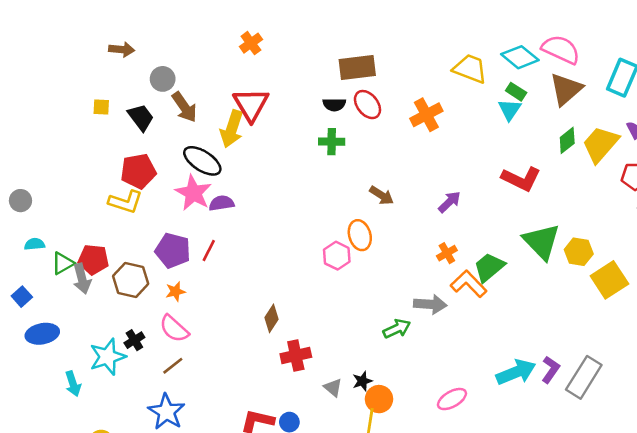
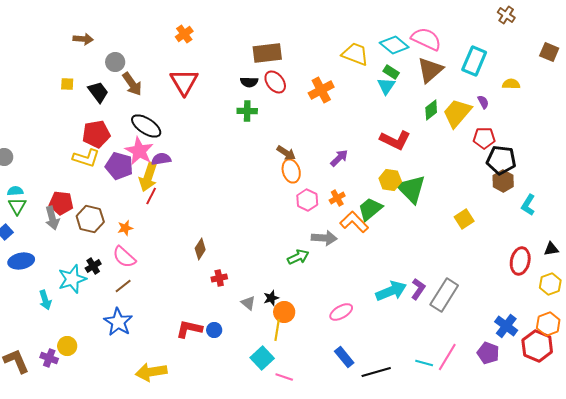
yellow arrow: (232, 129) -> (148, 177), moved
orange ellipse: (360, 235) -> (291, 171), moved
purple pentagon: (173, 251) -> (119, 166), moved
yellow hexagon: (579, 252) -> (390, 180), moved
pink hexagon: (337, 256) -> (307, 200), moved
green triangle: (63, 263) -> (17, 206), moved, turned -30
yellow square: (609, 280) -> (464, 219), size x0.7
red cross: (296, 356) -> (219, 278), size x0.7

